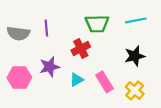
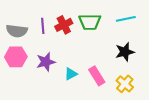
red cross: (81, 48) -> (64, 25), moved
pink hexagon: (19, 78) -> (16, 57), moved

